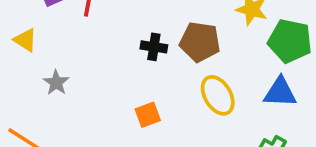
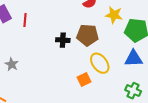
orange square: (148, 115) -> (84, 80), moved

